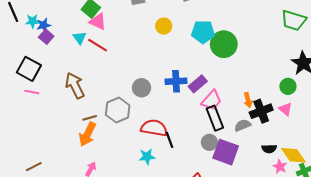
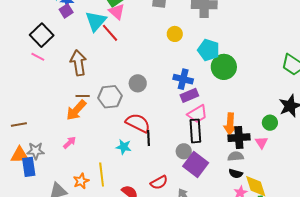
cyan triangle: (80, 38) -> (96, 21), size x1.6
blue cross: (176, 81) -> (183, 79), moved
orange arrow: (248, 100) -> (230, 124), size x1.5
gray semicircle: (243, 125) -> (236, 156), moved

